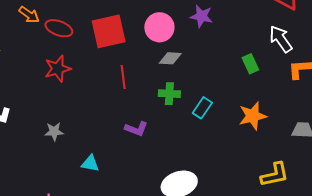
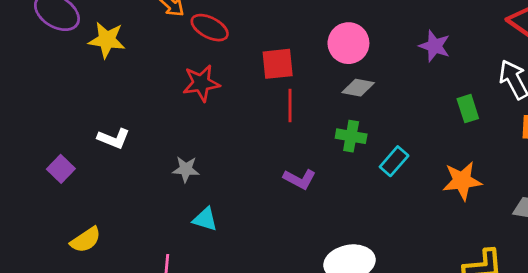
purple star: (201, 16) -> (435, 46), moved
red square: (109, 31) -> (278, 64), moved, size x0.7
cyan triangle: (90, 163) -> (205, 219), moved

